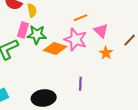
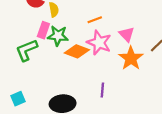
orange line: (81, 18) -> (95, 20), moved
orange star: (106, 53) -> (131, 58), size x1.6

